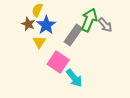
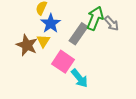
brown star: (28, 24) -> (27, 45), moved, size x1.5

